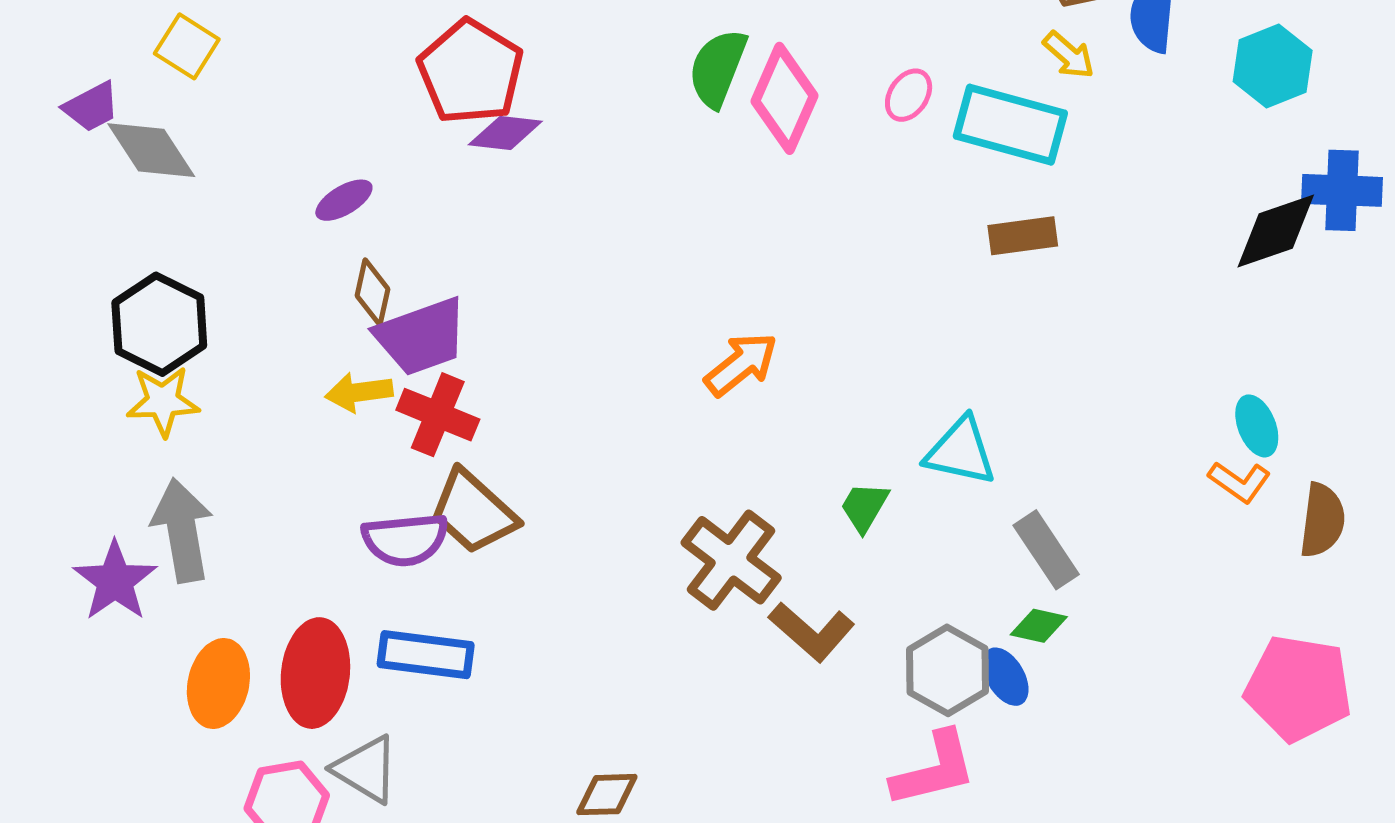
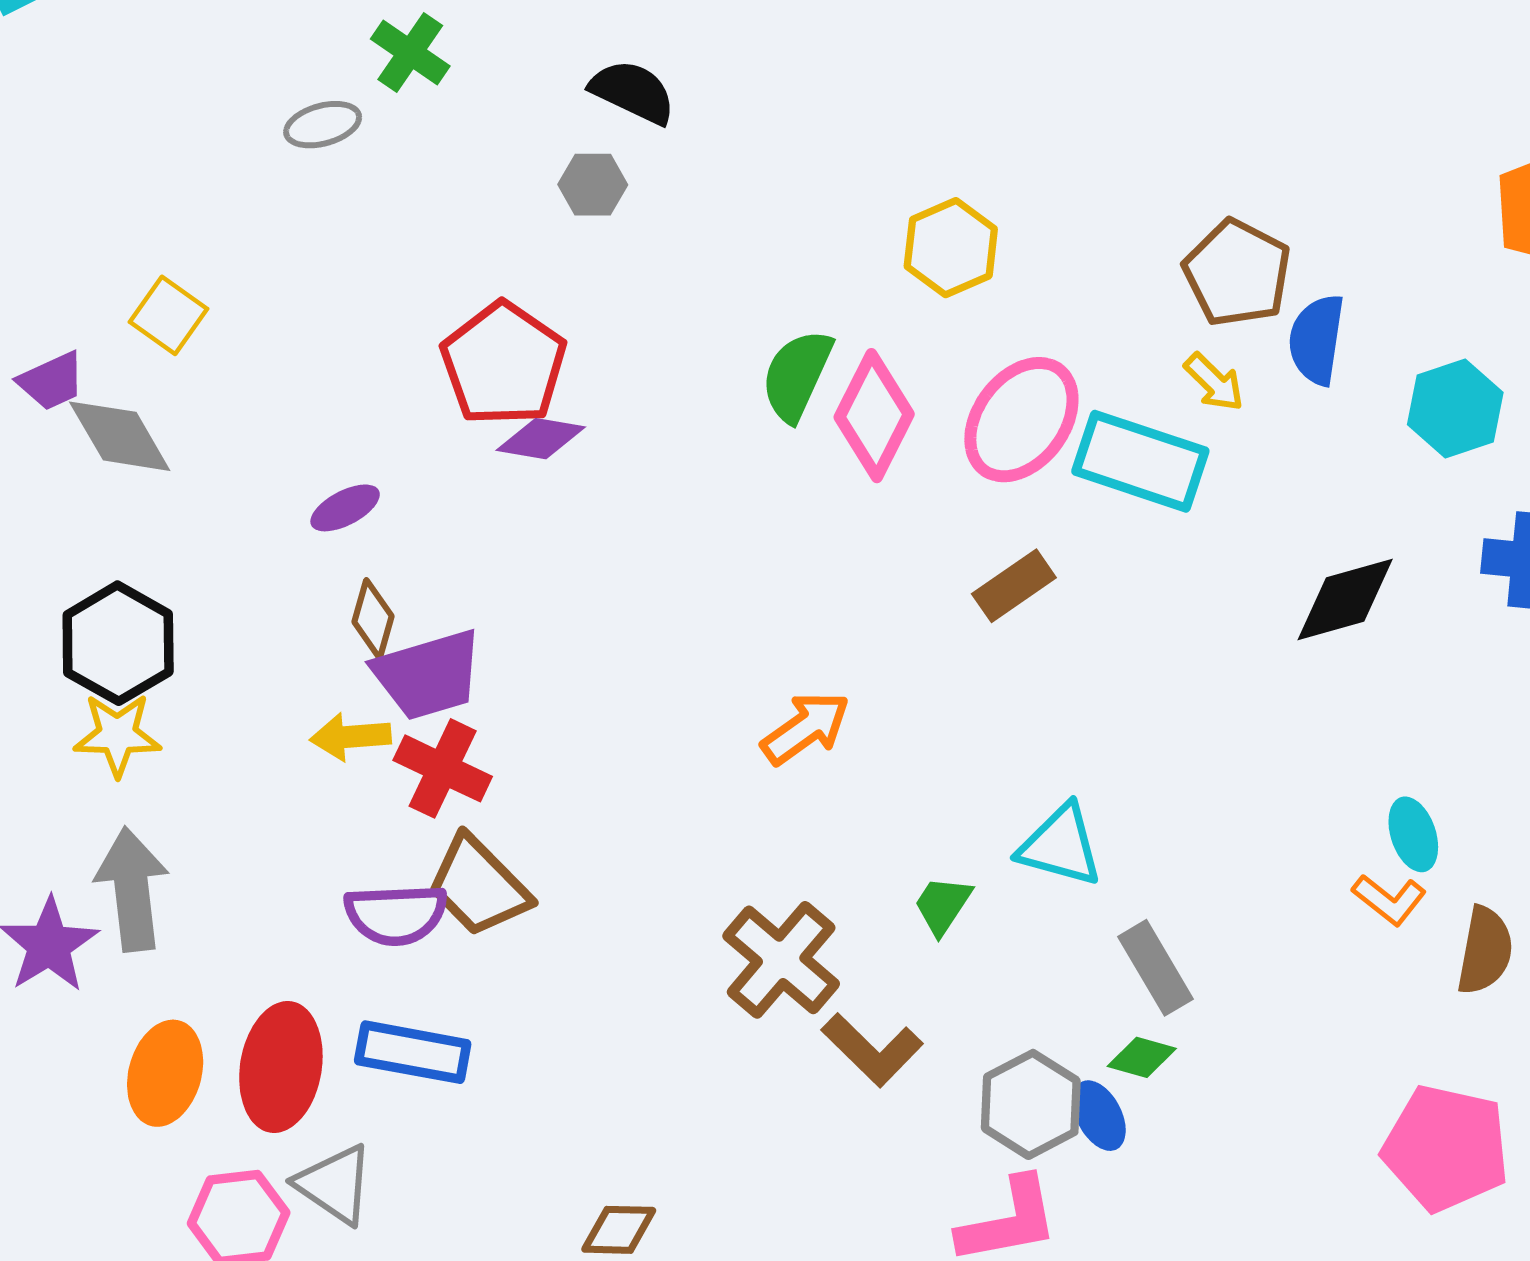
pink ellipse: (909, 95) -> (1021, 420), size x2.0
black diamond: (1276, 231) -> (1345, 599), moved
brown rectangle: (1023, 236) -> (1014, 586), moved, turned -30

